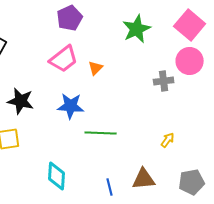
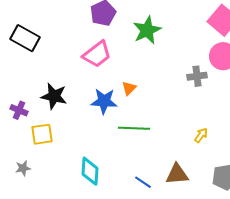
green star: (137, 29) -> (147, 30), moved
orange triangle: (96, 68) -> (129, 88), moved
blue line: (110, 187) -> (143, 182), turned -42

